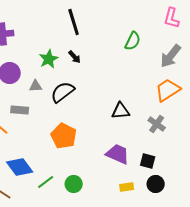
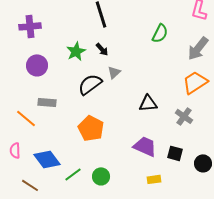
gray triangle: (36, 86) -> (114, 72), moved, turned -40
black circle: (156, 184) -> (203, 163), moved

